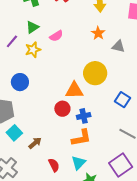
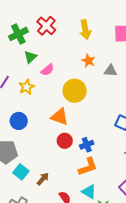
green triangle: (32, 27) -> (30, 57), moved
yellow circle: (95, 73) -> (75, 91), moved
orange triangle: (74, 90) -> (60, 117), moved, turned 30
cyan triangle: (79, 163) -> (89, 192), turned -35

